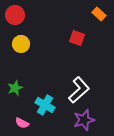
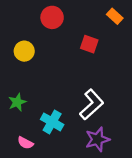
red circle: (15, 15) -> (52, 17), moved

